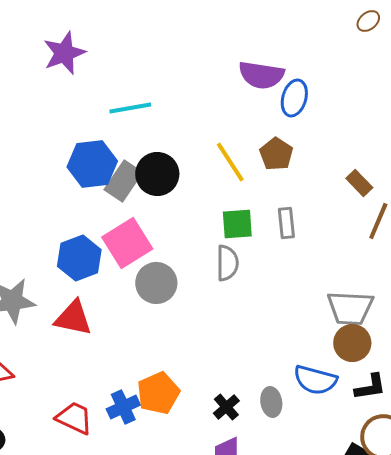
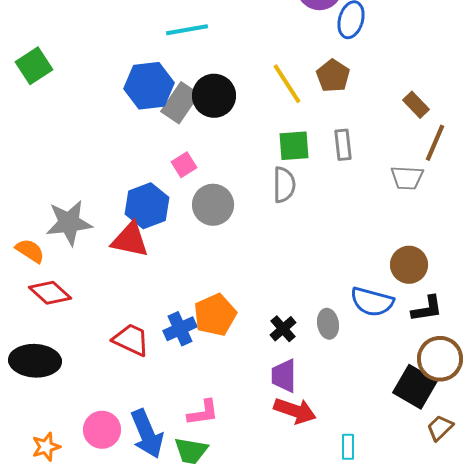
pink square: (127, 243) -> (184, 165), size x0.5
blue hexagon: (79, 258) -> (147, 206), moved
gray trapezoid: (350, 308) -> (407, 178), moved, size x0.7

